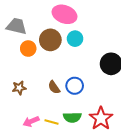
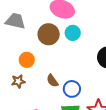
orange circle: (28, 49) -> (27, 60), moved
blue circle: (75, 86) -> (72, 89), moved

